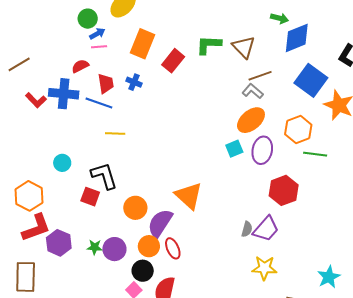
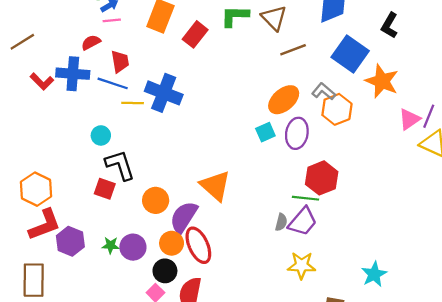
blue cross: (134, 82) -> (164, 93), moved, size x2.0
gray L-shape: (253, 91) -> (324, 91), moved
yellow line: (115, 134) -> (133, 103), moved
green line: (315, 154) -> (306, 198), moved
cyan circle: (62, 163) -> (101, 135), moved
red ellipse: (173, 248) -> (198, 245), size x1.5

